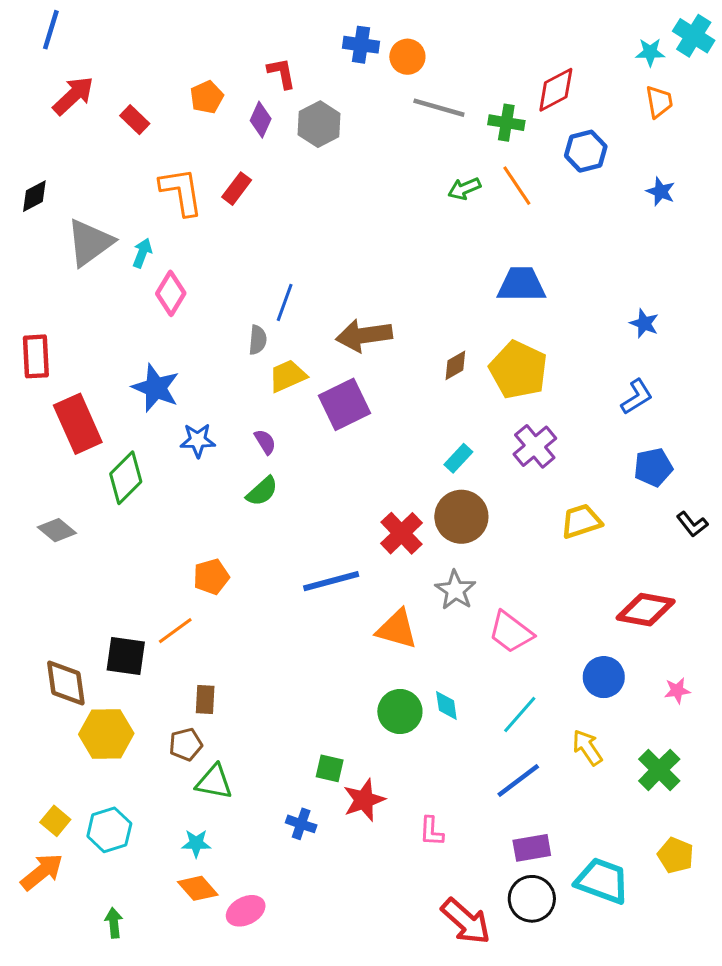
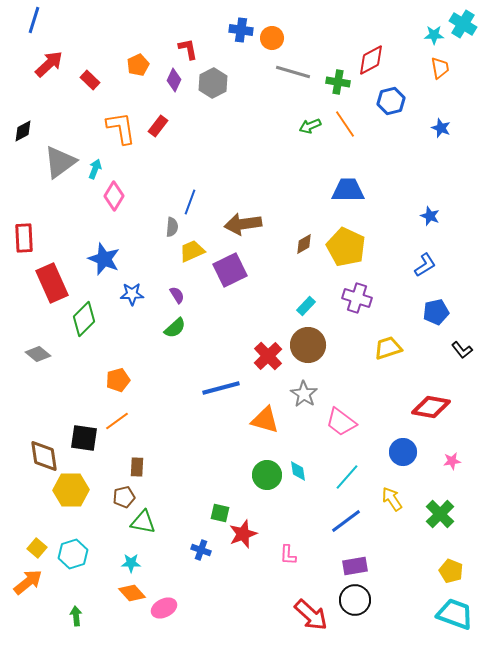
purple cross: (535, 446) -> (357, 298), turned -32
orange pentagon: (211, 577) -> (118, 380), moved
cyan trapezoid: (602, 881) -> (455, 614), moved

